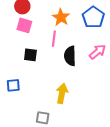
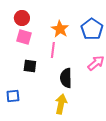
black semicircle: (70, 56) -> (66, 78), moved

